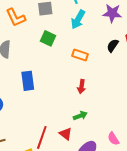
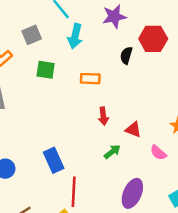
blue rectangle: (28, 81) -> (54, 160), moved
red triangle: (66, 134) -> (133, 130), moved
pink semicircle: (113, 139) -> (158, 153), moved

